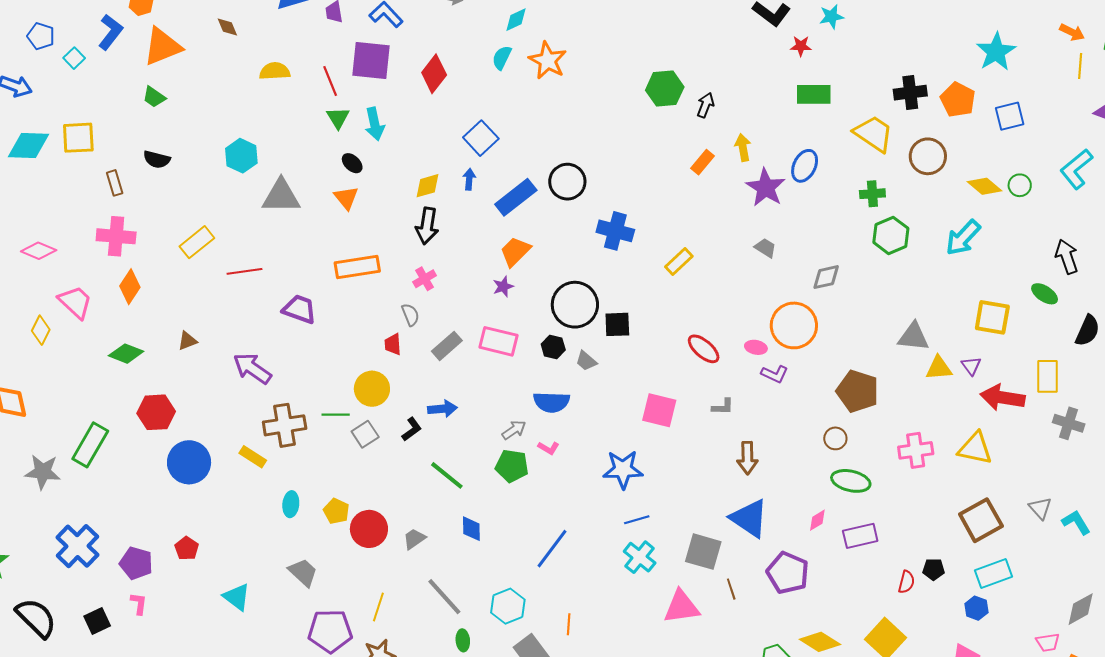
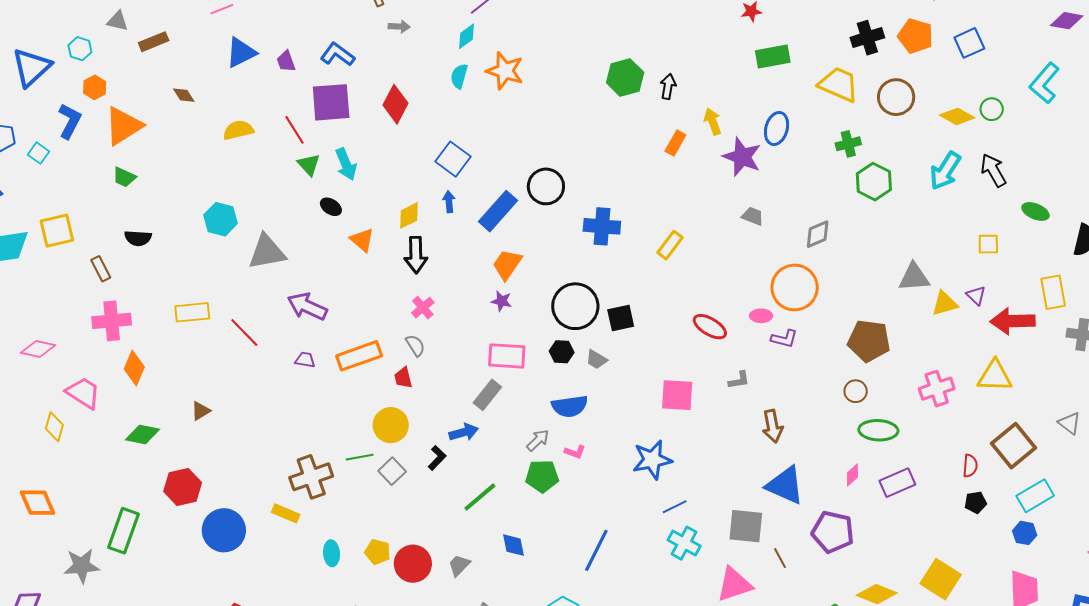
orange triangle: (346, 198) -> (362, 240), moved
yellow rectangle: (197, 242) -> (192, 312), turned 44
black arrow: (1067, 257) -> (993, 170), moved
orange rectangle: (357, 267) -> (359, 356), moved
red line: (245, 271) -> (244, 332), turned 64
purple star: (503, 287) -> (502, 301), turned -30
purple trapezoid: (299, 309) -> (305, 360), size x0.6
yellow square: (992, 317) -> (988, 244), size x0.6
gray rectangle: (447, 346) -> (487, 395), moved
purple arrow: (252, 368) -> (307, 306), moved
green line: (447, 475) -> (480, 497), turned -69
red semicircle: (906, 582) -> (970, 466), moved

